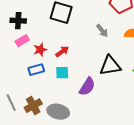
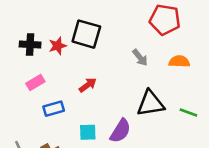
pink rectangle: (22, 41) -> (35, 82), moved
red star: (40, 50) -> (58, 46), moved
cyan square: (62, 73) -> (88, 132), moved

